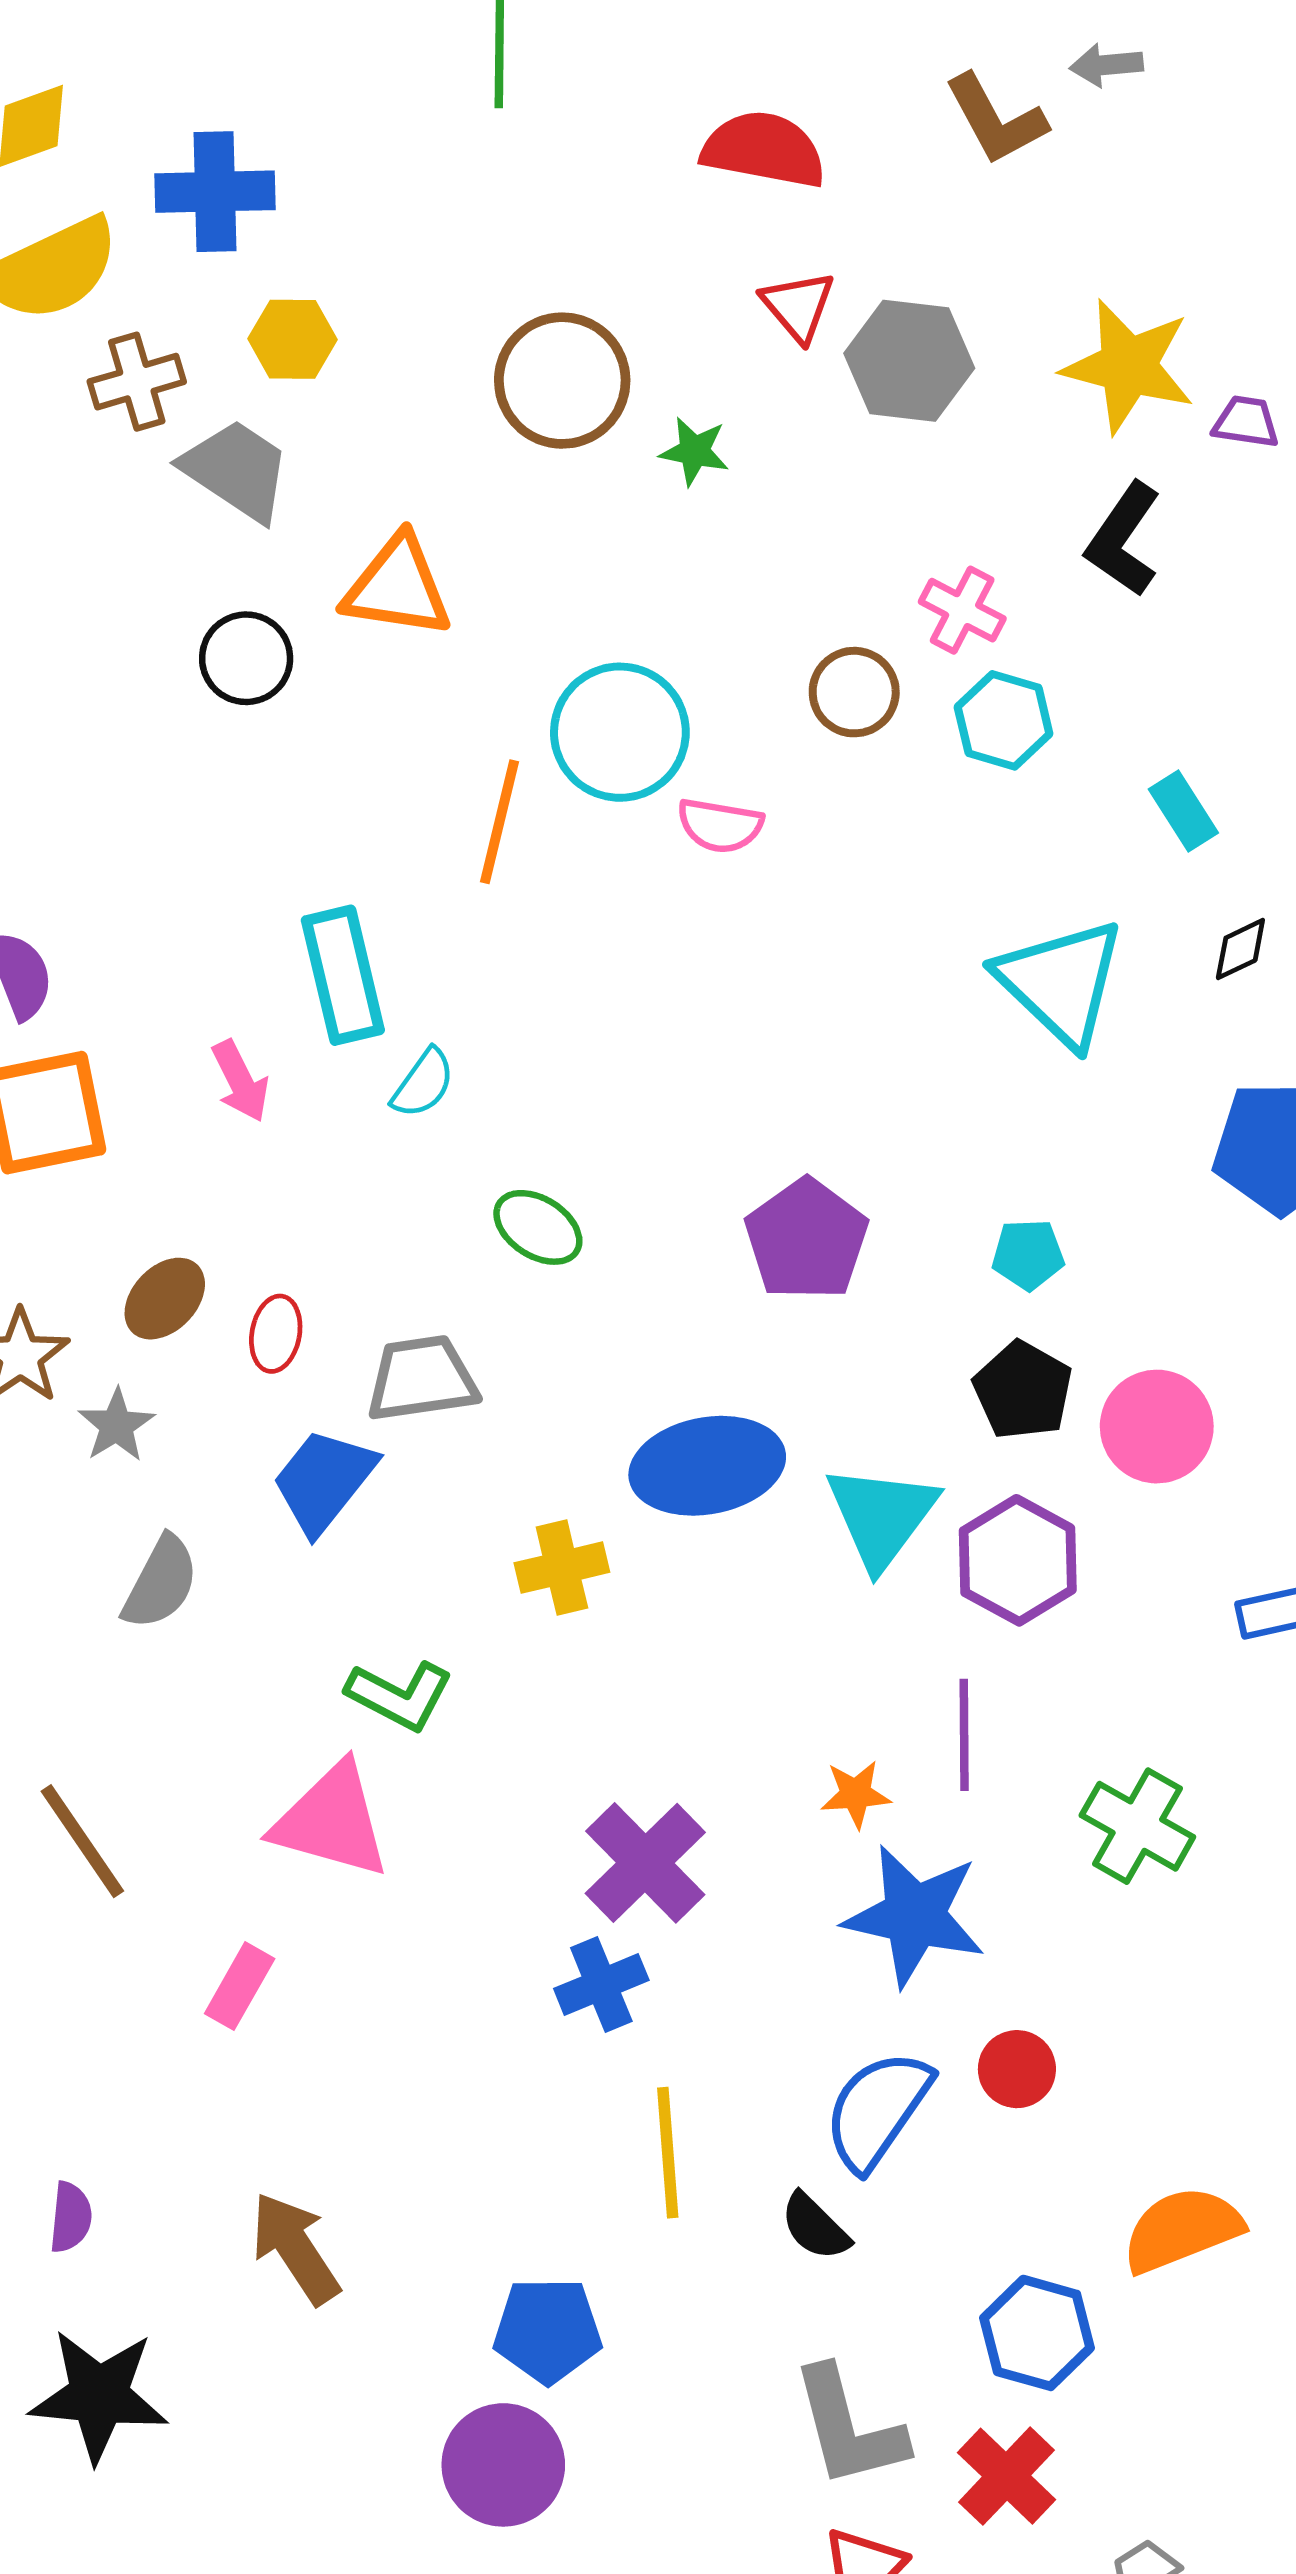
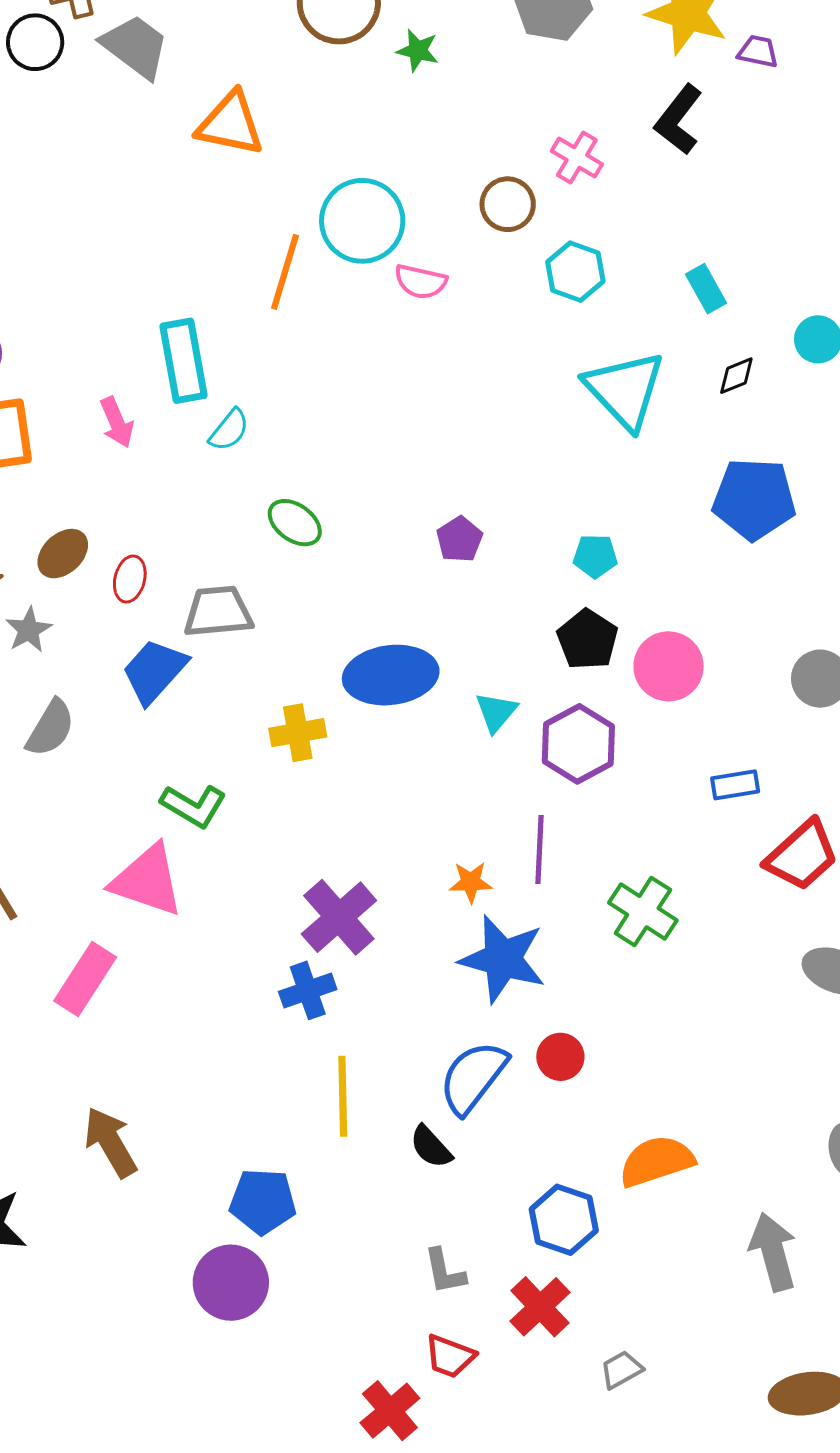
black circle: (246, 658) -> (35, 42), moved
cyan hexagon: (1004, 720) -> (575, 272), moved
purple pentagon: (806, 1240) -> (459, 539), size x0.6
cyan triangle: (882, 1516) -> (496, 712), size x0.6
pink rectangle: (240, 1986) -> (85, 979), size x1.4
gray L-shape: (849, 2427) -> (445, 1271), size x0.6

